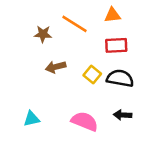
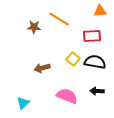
orange triangle: (112, 15) -> (100, 11), moved
brown arrow: (56, 67) -> (42, 68), moved
cyan triangle: (32, 119) -> (23, 103), moved, turned -32

